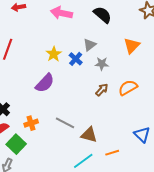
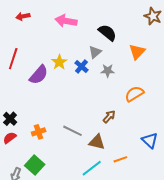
black semicircle: (102, 15) -> (107, 33), moved
purple semicircle: (45, 83) -> (39, 75), moved
brown arrow: (102, 90) -> (109, 117), moved
green square: (16, 144) -> (35, 165), moved

